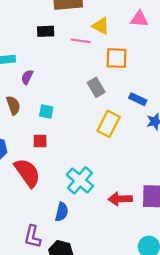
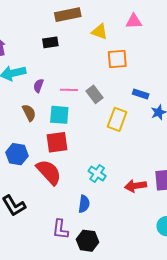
pink line: (81, 41) -> (69, 90), moved
gray rectangle: (96, 87) -> (95, 94), moved
cyan square: (46, 112) -> (59, 115), size x1.5
red square: (40, 141) -> (57, 142), size x1.6
cyan cross: (80, 180) -> (97, 173), size x0.7

